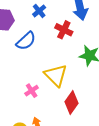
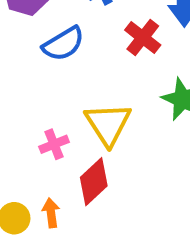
red diamond: (72, 102) -> (94, 182), moved

